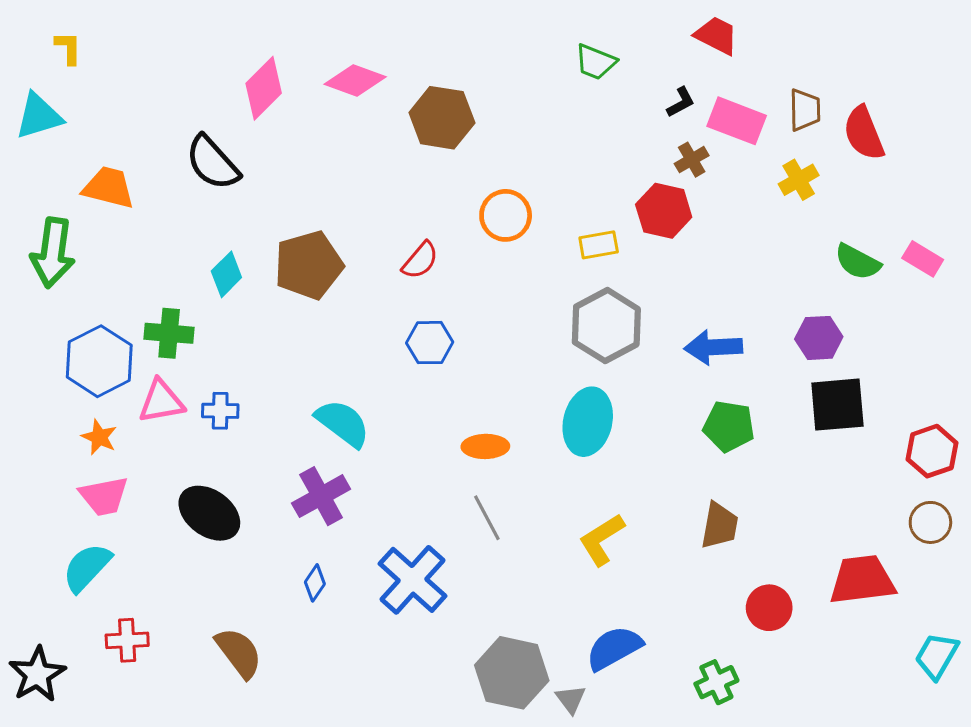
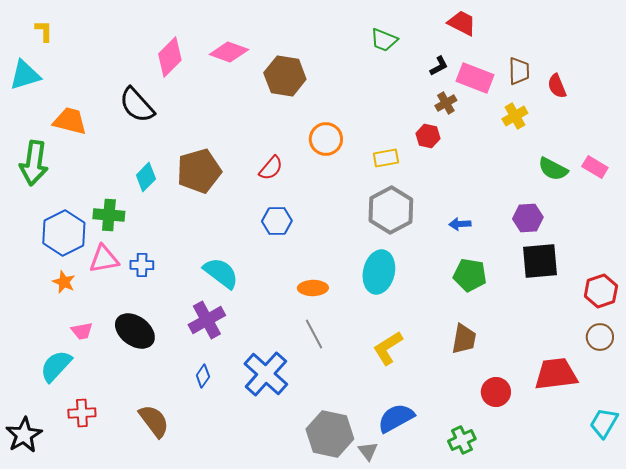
red semicircle: (864, 133) -> (557, 86), size x0.7
red hexagon: (664, 211) -> (428, 136), size x0.7
blue arrow: (713, 347) -> (460, 224), size x0.6
pink trapezoid: (104, 496) -> (82, 331), moved, size x0.7

